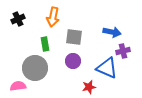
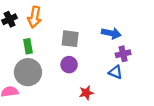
orange arrow: (53, 17) -> (34, 17), moved
green rectangle: (45, 44) -> (28, 46), moved
blue triangle: (107, 68) -> (116, 72), moved, size x0.6

